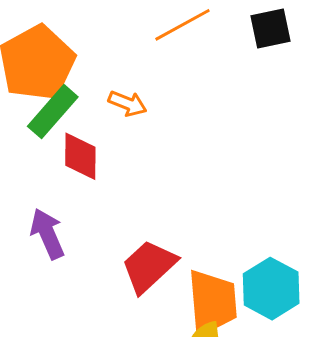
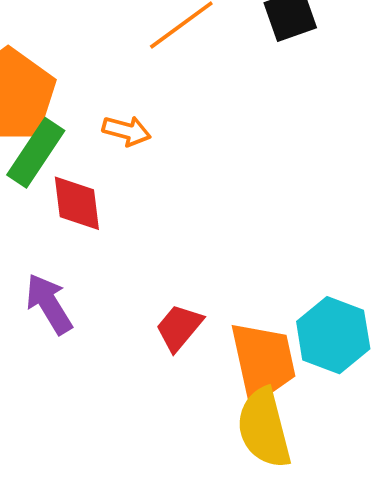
red trapezoid: (149, 266) -> (179, 328), size x0.7

